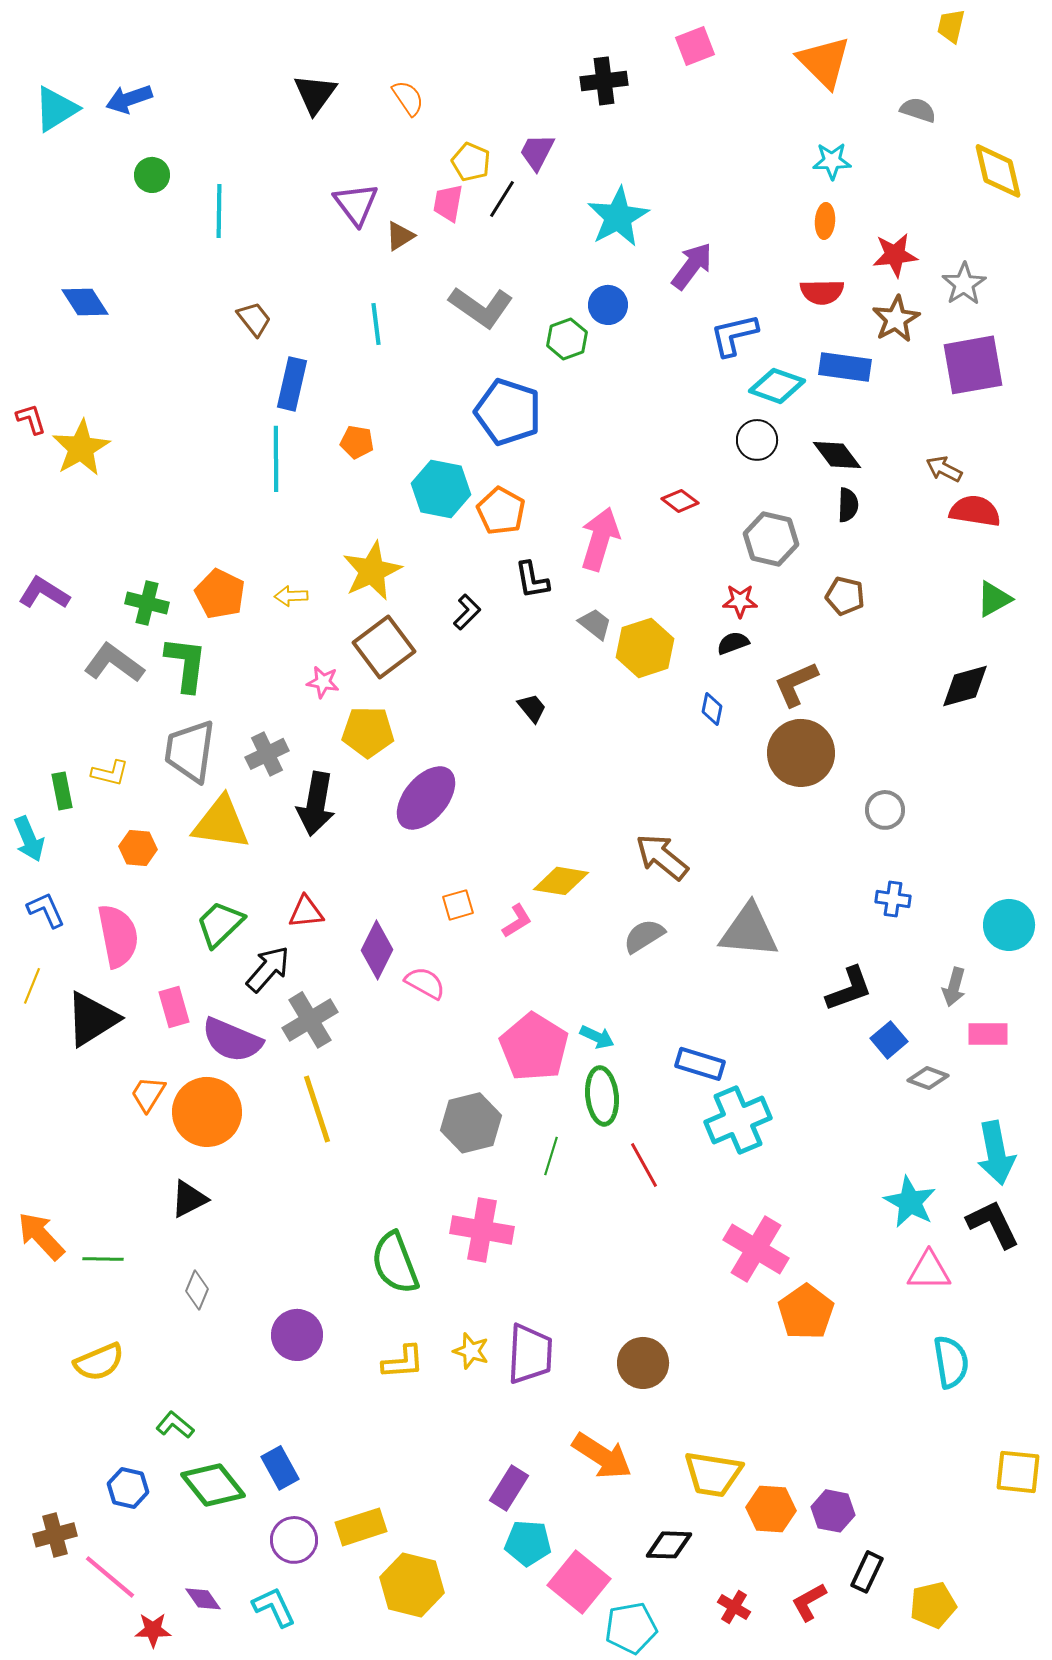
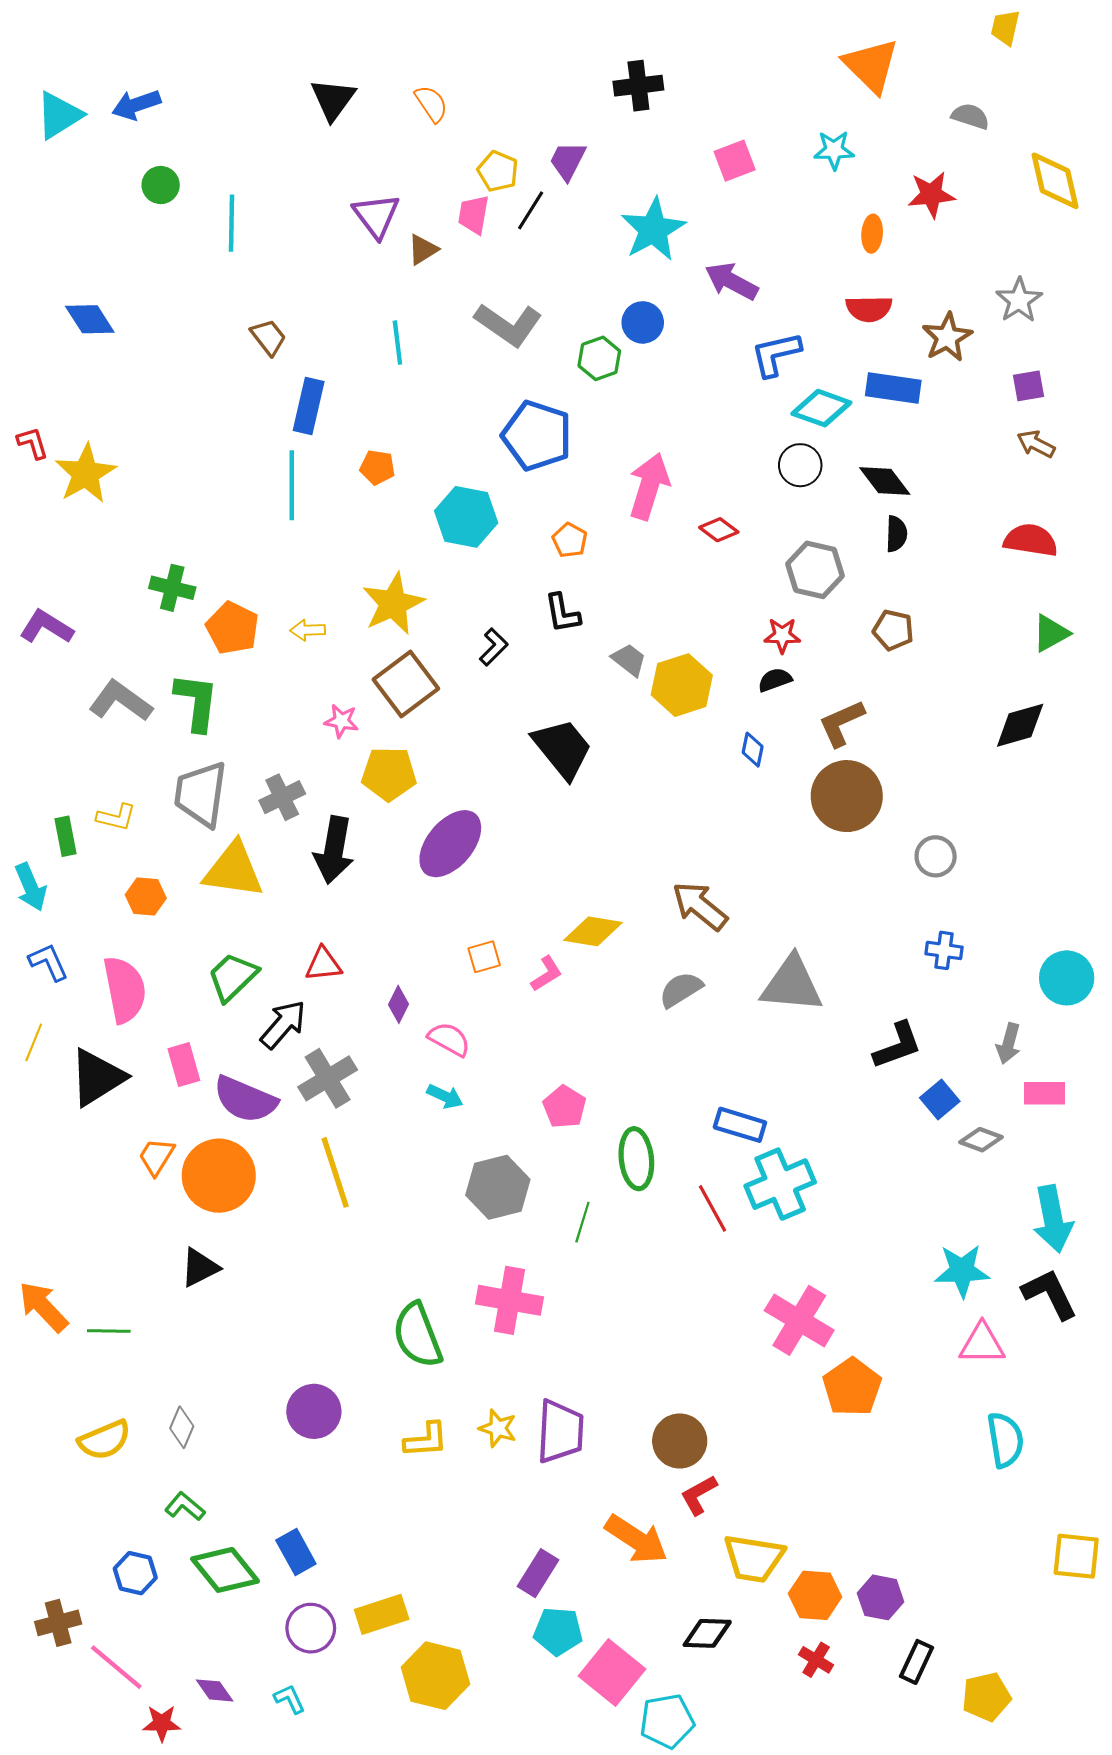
pink square: (695, 46) -> (735, 161), moved
cyan star: (832, 161) -> (834, 150), moved
red star: (895, 255) -> (931, 195), moved
purple arrow: (692, 266) -> (731, 281), turned -99
purple square: (973, 365) -> (1029, 386), size x0.5
brown arrow: (944, 469) -> (1036, 444), moved
orange pentagon: (501, 511) -> (570, 540), moved, size x0.7
pink arrow: (600, 539) -> (649, 486), moved
green cross: (147, 603) -> (172, 588), moved
black trapezoid: (532, 708) -> (562, 749), size x2.0
purple diamond: (377, 950) -> (398, 1004), size x0.6
cyan arrow: (597, 1037) -> (445, 1096), moved
pink pentagon: (534, 1047) -> (564, 1107), size x0.6
red line: (644, 1165) -> (712, 1208), moved
cyan star: (910, 1202) -> (962, 1271), turned -30
gray diamond: (197, 1290) -> (182, 1427), moved
red L-shape: (809, 1602) -> (699, 1495), moved
cyan L-shape: (274, 1607) -> (290, 1699), size x0.7
red cross: (734, 1607) -> (816, 1660), moved

